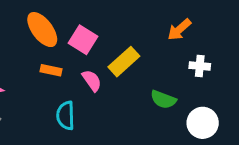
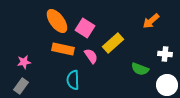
white cross: (200, 66) -> (165, 54), moved
orange rectangle: (51, 70) -> (63, 49), size x1.5

